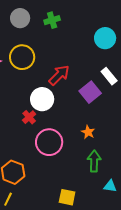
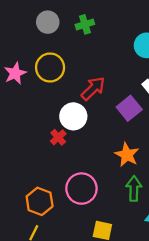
orange star: (88, 132) -> (127, 155), size x1.5
pink circle: (49, 142) -> (81, 189), moved

